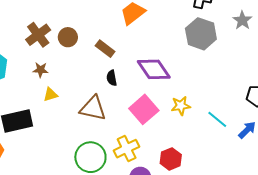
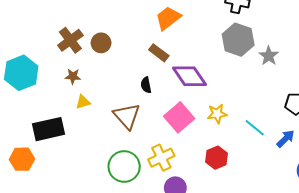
gray star: (242, 20) -> (269, 56), moved
brown rectangle: (105, 49) -> (159, 53), moved
brown triangle: (93, 108) -> (127, 116), turned 36
red hexagon: (171, 159) -> (217, 158), moved

